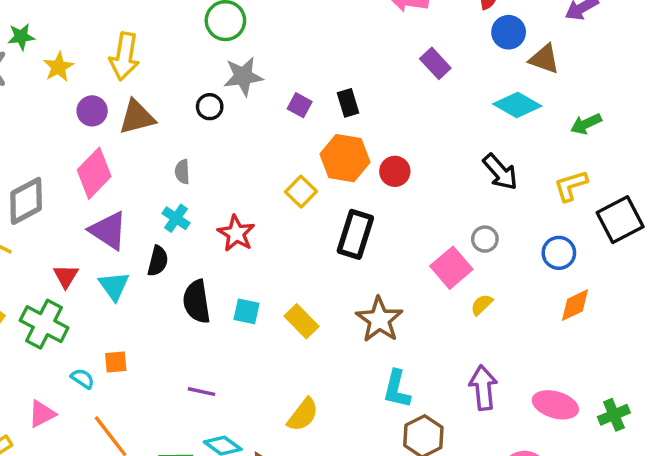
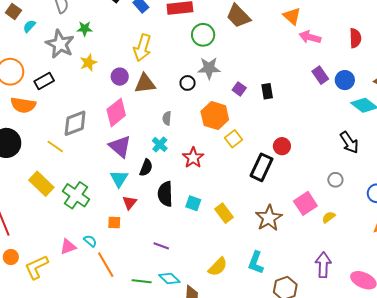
blue circle: (509, 32) -> (345, 80), moved
yellow star: (58, 67) -> (88, 63), moved
orange hexagon: (345, 158) -> (215, 116), moved
red circle: (395, 171) -> (282, 146), moved
pink square: (451, 268) -> (305, 203), moved
red triangle: (66, 276) -> (130, 203), moved
cyan semicircle: (83, 379) -> (90, 241), moved
cyan L-shape: (397, 389) -> (256, 263), moved

